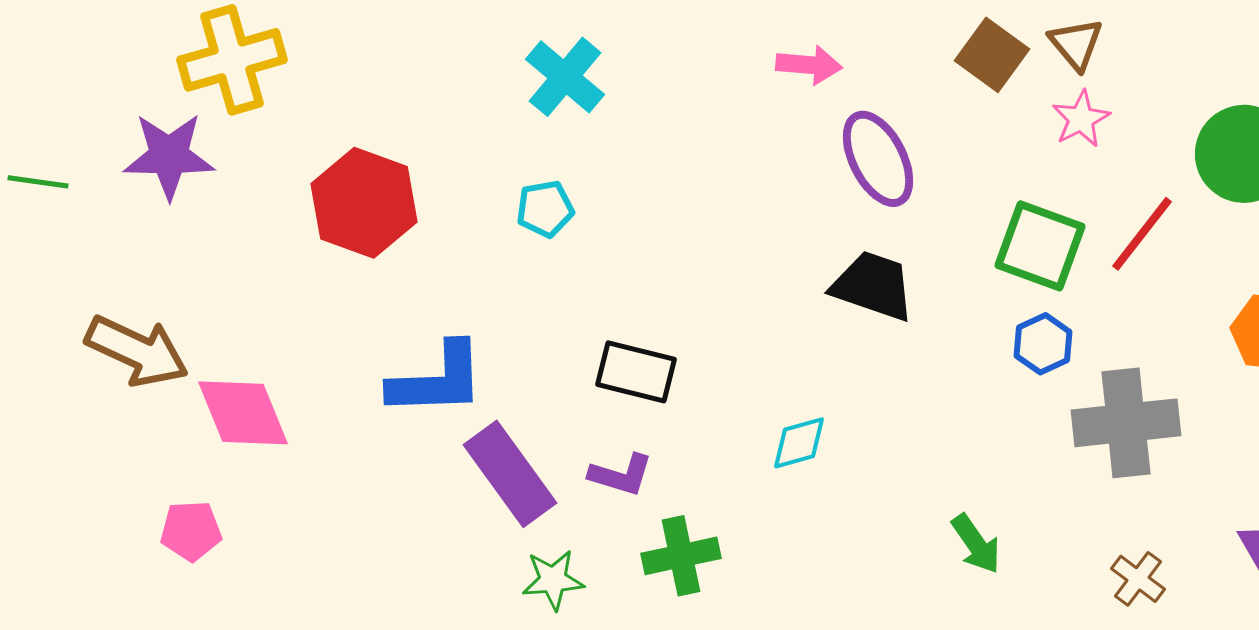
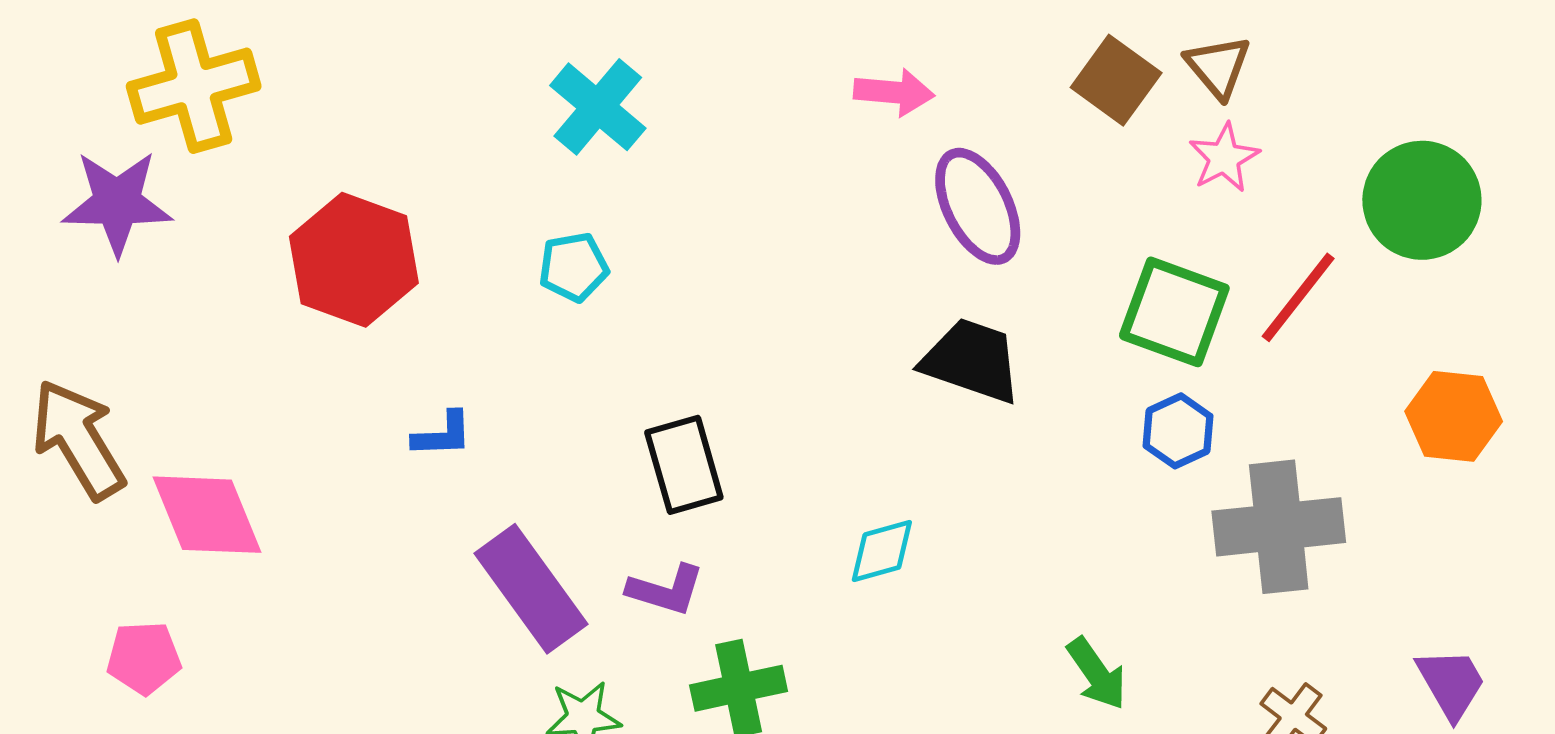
brown arrow: (137, 351) -> (78, 439), turned -146
black rectangle: (636, 372) -> (684, 465), turned 60
blue L-shape: (437, 380) -> (442, 435), moved, size x0.5

